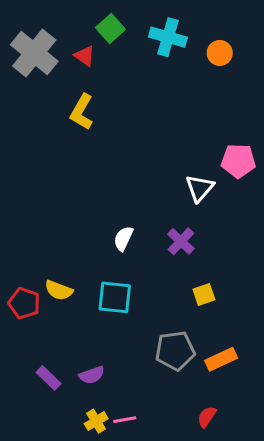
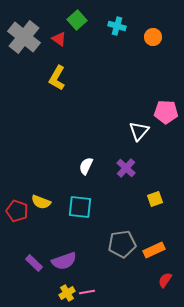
cyan cross: (168, 37) -> (117, 26), size x0.7
yellow square: (204, 295) -> (155, 199), moved
purple semicircle: (92, 375) -> (64, 261), size x1.4
red semicircle: (207, 417) -> (165, 280), moved

